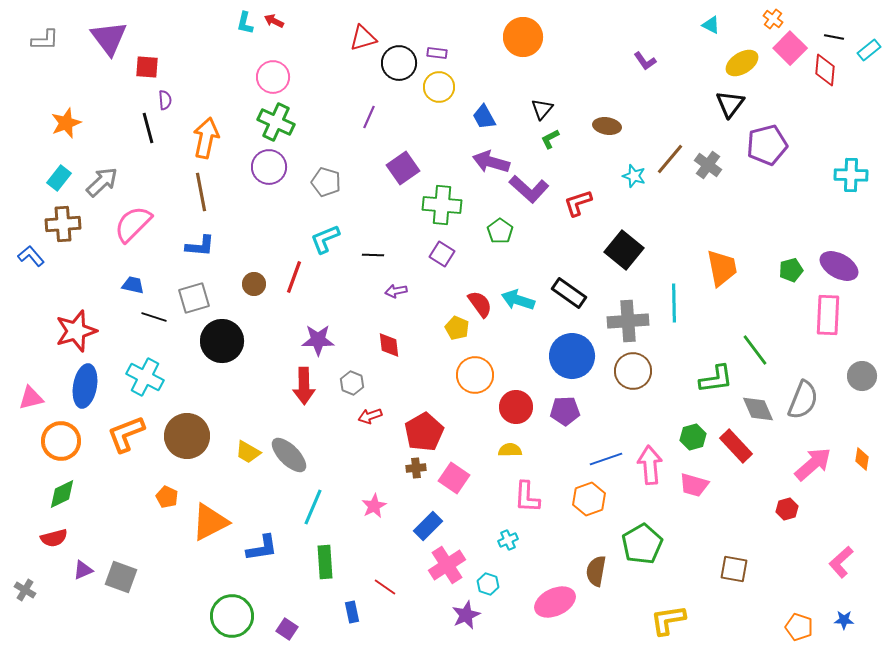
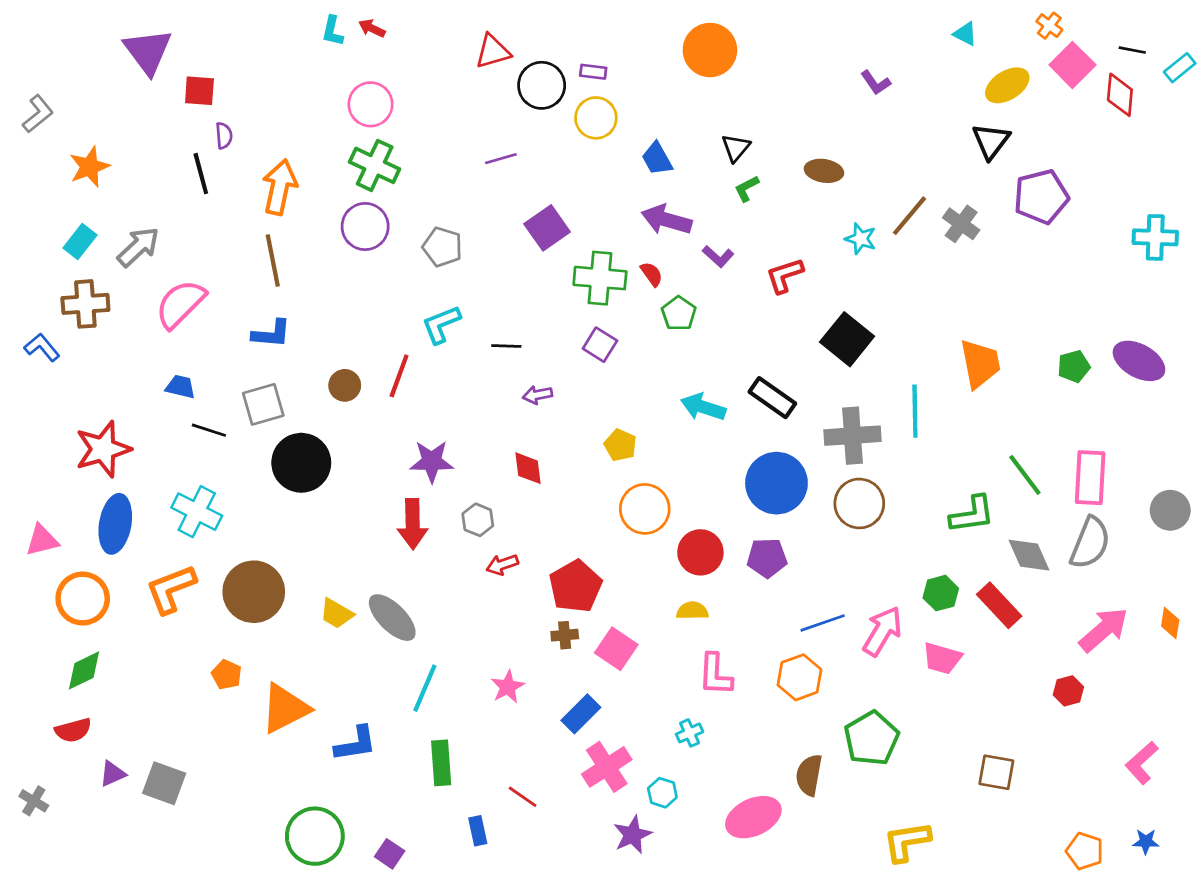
gray L-shape: (45, 40) -> (38, 114), moved, turned -40
purple line: (369, 117) -> (501, 159), turned 50
purple L-shape: (529, 189) -> (718, 256), size x0.6
red semicircle: (480, 304) -> (652, 274), moved, size x0.7
pink rectangle: (828, 315) -> (1090, 478), moved
pink arrow: (650, 465) -> (882, 631), turned 36

